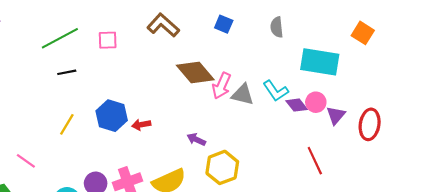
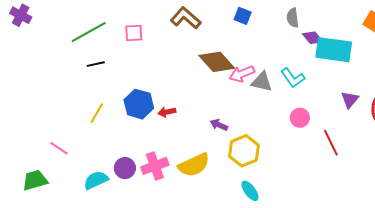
pink arrow: (222, 86) -> (242, 74), turned 45
pink circle: (316, 102) -> (300, 118), moved
purple diamond: (297, 105) -> (313, 38), moved

